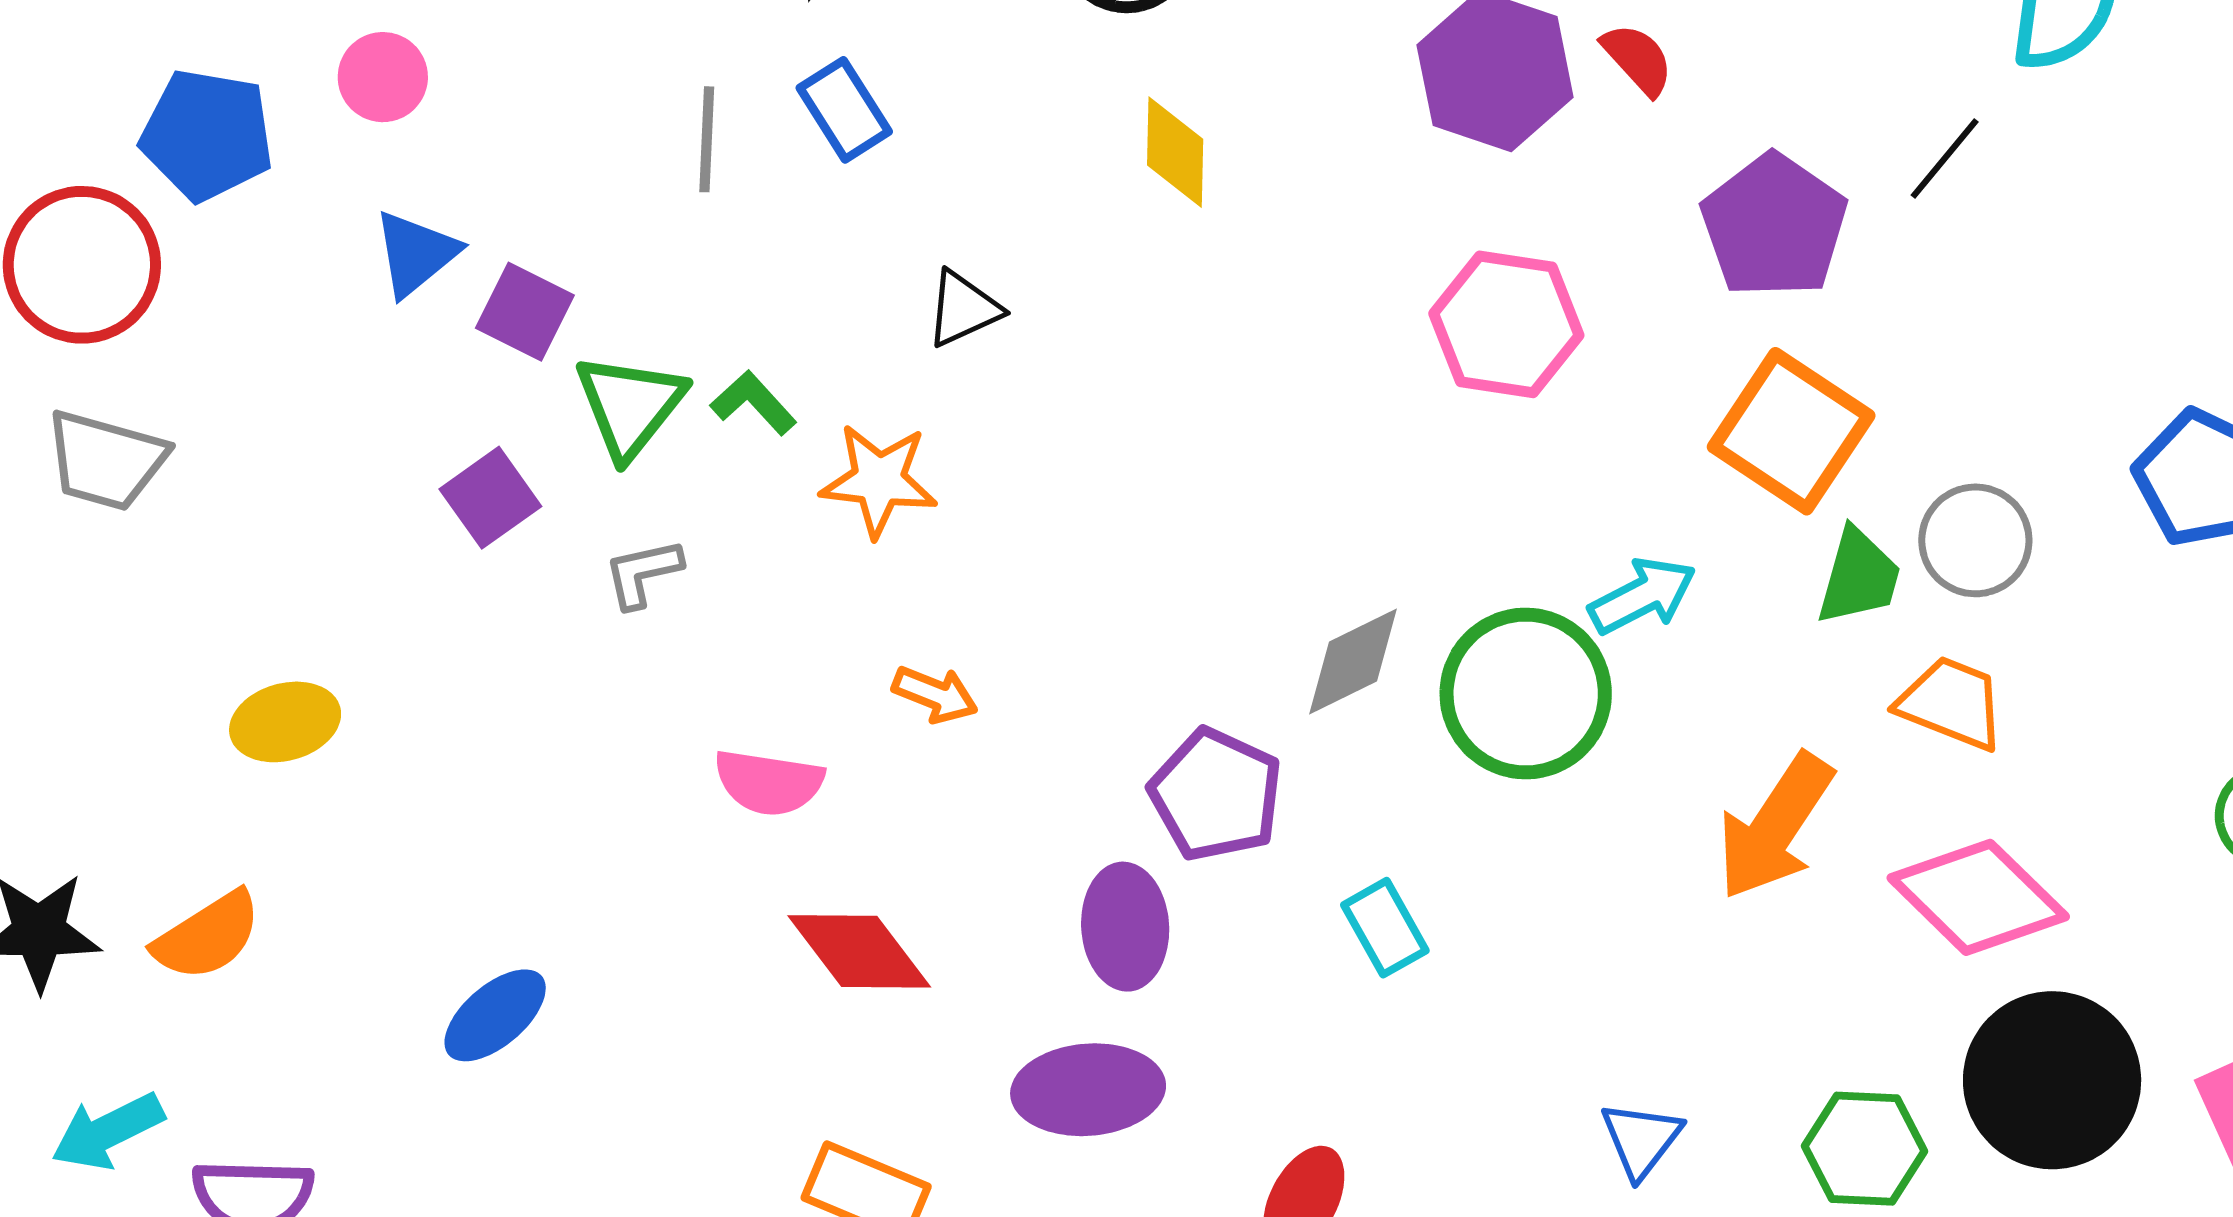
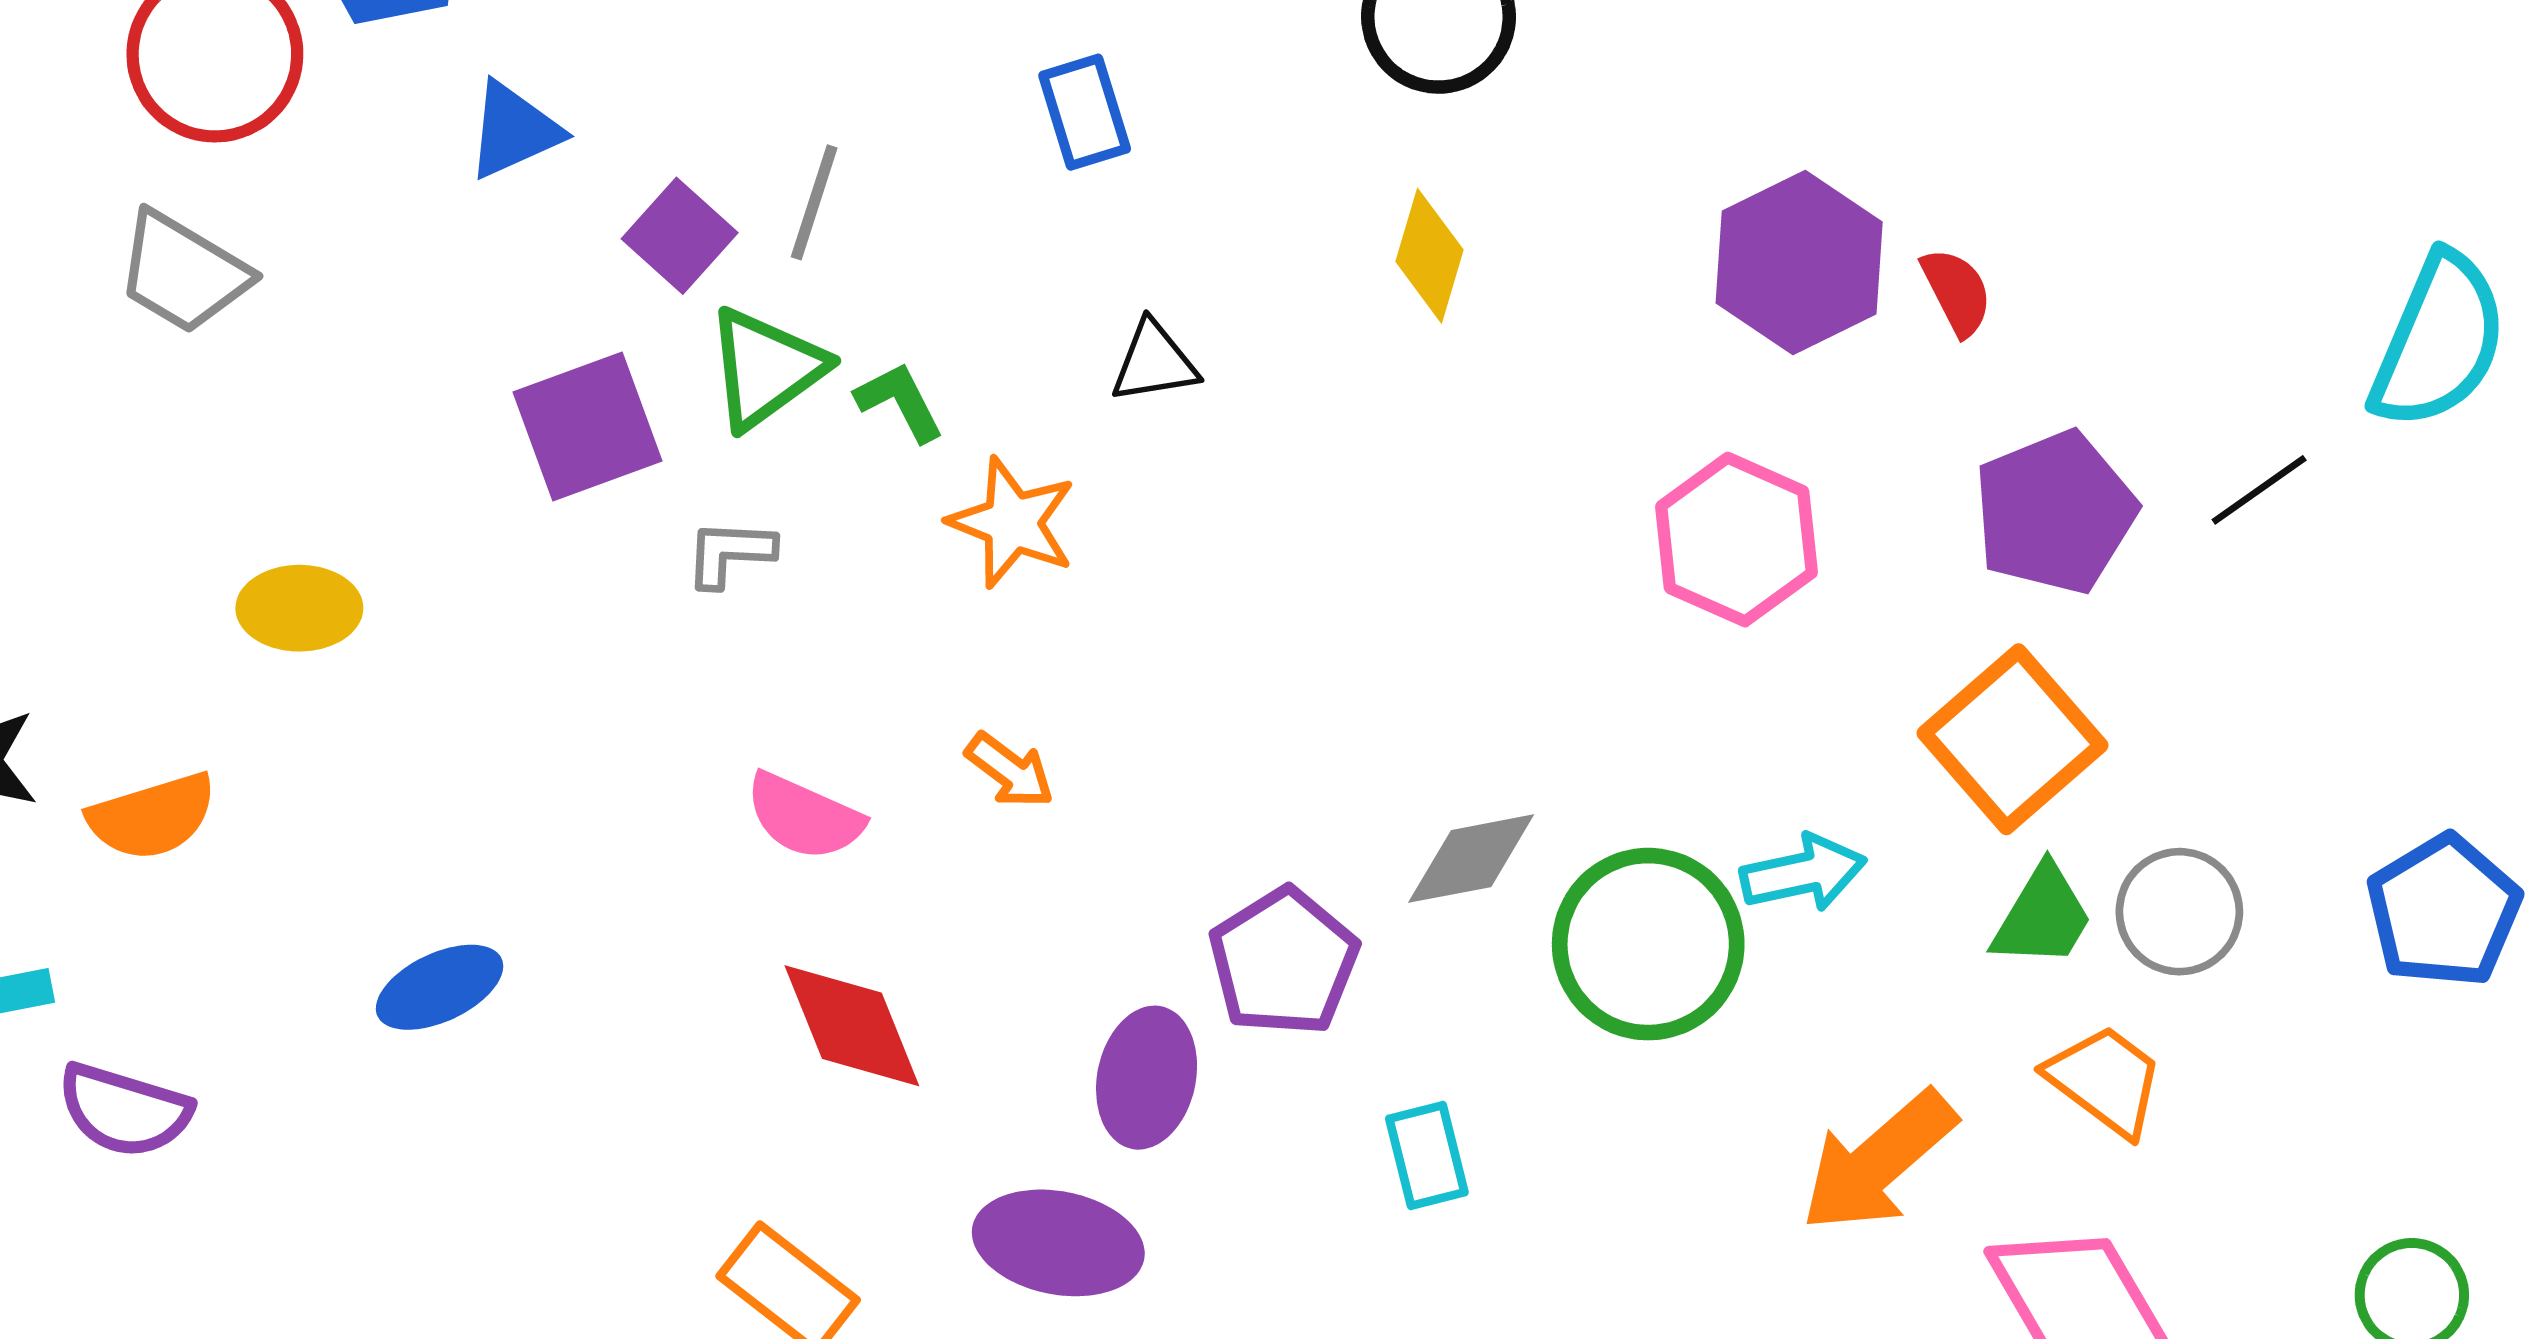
gray line: (707, 139) -> (814, 202), moved
blue triangle: (416, 253) -> (514, 130), moved
purple square: (490, 498) -> (587, 427), size x1.4

